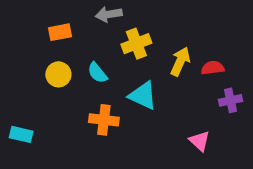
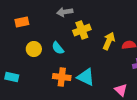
orange rectangle: (60, 32) -> (22, 22), moved
cyan triangle: (143, 96) -> (86, 77), moved
cyan rectangle: (21, 134) -> (12, 77), moved

